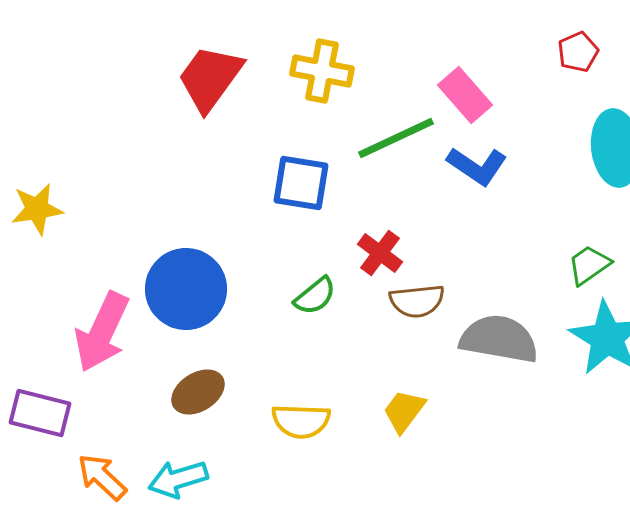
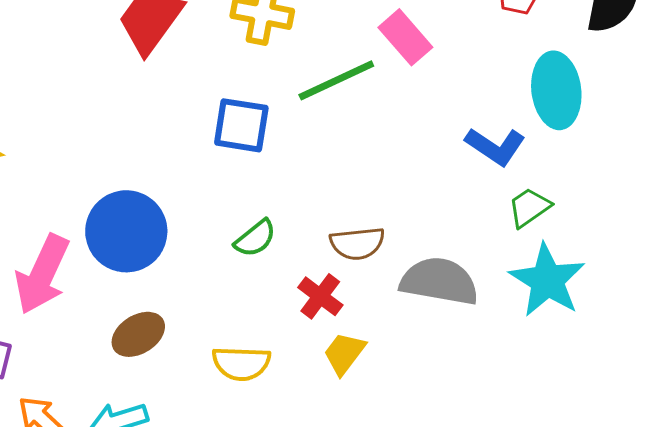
blue L-shape: (477, 166) -> (495, 146), moved
red cross: (380, 253) -> (320, 296), moved

